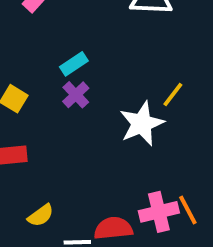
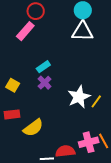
yellow line: (173, 94) -> (96, 101), moved
yellow semicircle: (41, 215) -> (33, 128), moved, size x1.5

